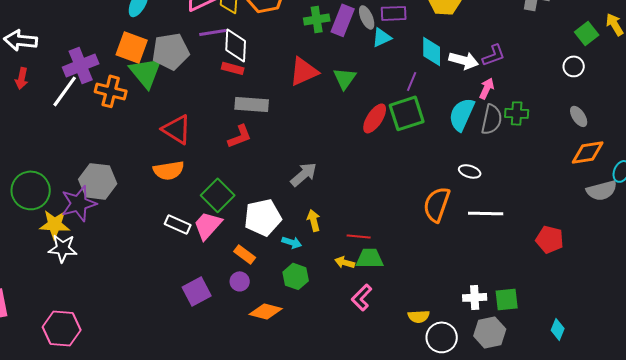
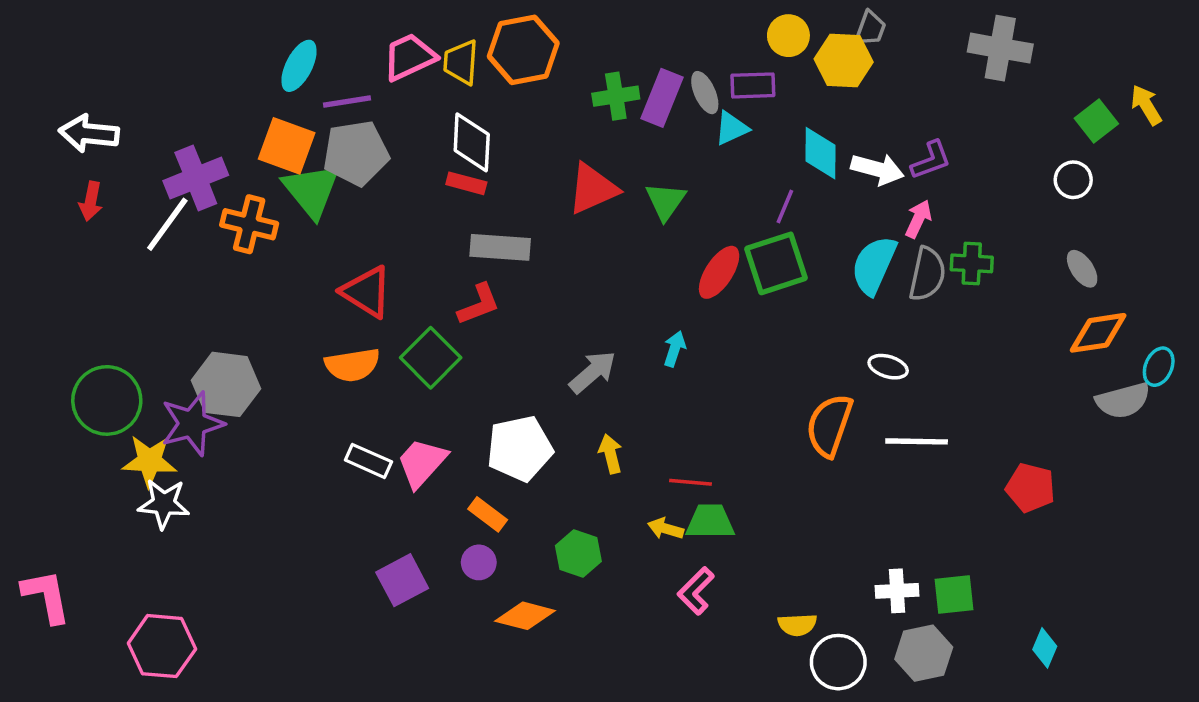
purple line: (213, 32) -> (347, 101), moved
green square: (218, 195) -> (431, 358), moved
cyan arrow: (292, 242) -> (675, 349), moved, turned -90

